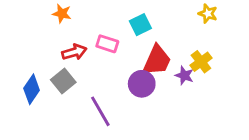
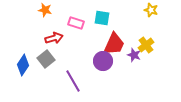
cyan square: (140, 25) -> (102, 18), turned 35
pink rectangle: (107, 44) -> (76, 23), moved

